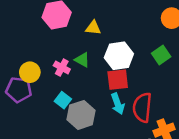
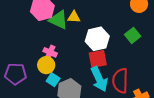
green triangle: (82, 60) -> (59, 20), moved, size x1.5
yellow circle: (30, 72) -> (46, 65), moved
cyan arrow: (118, 104) -> (99, 79), size x1.4

